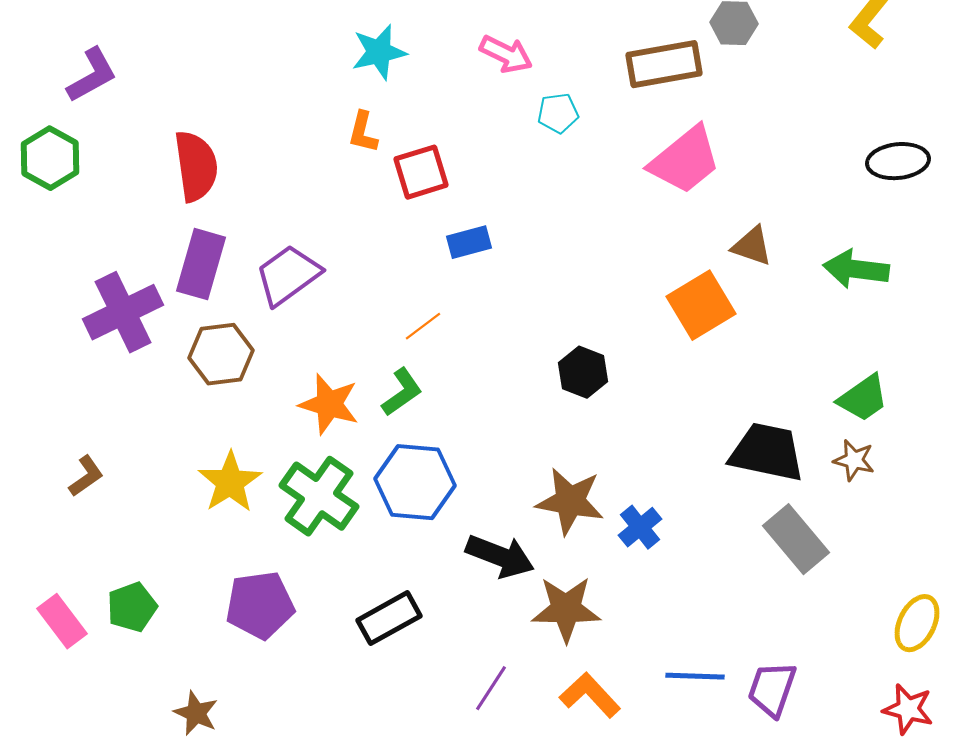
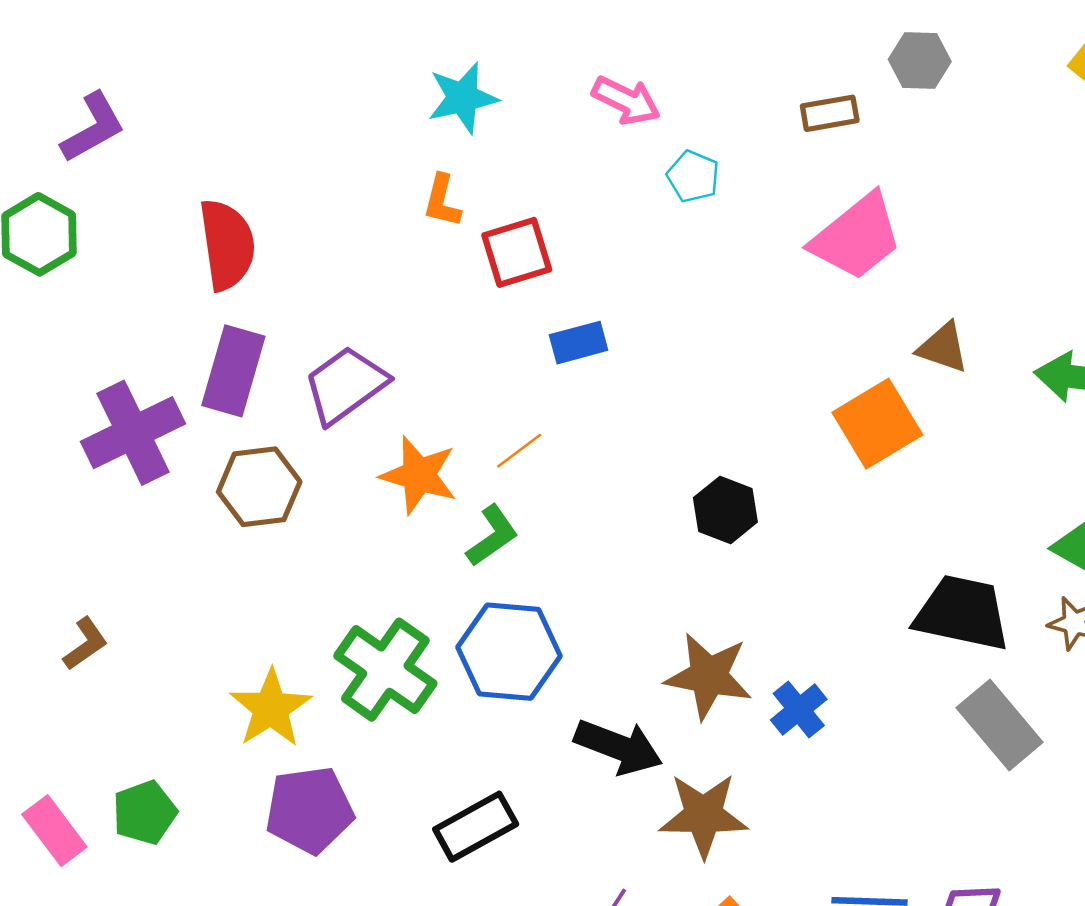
brown rectangle: (664, 64) -> (830, 113), size x0.6
cyan pentagon: (558, 113) -> (693, 176), turned 30
orange star: (329, 404) -> (419, 475), moved
yellow star: (230, 482) -> (271, 708), moved

